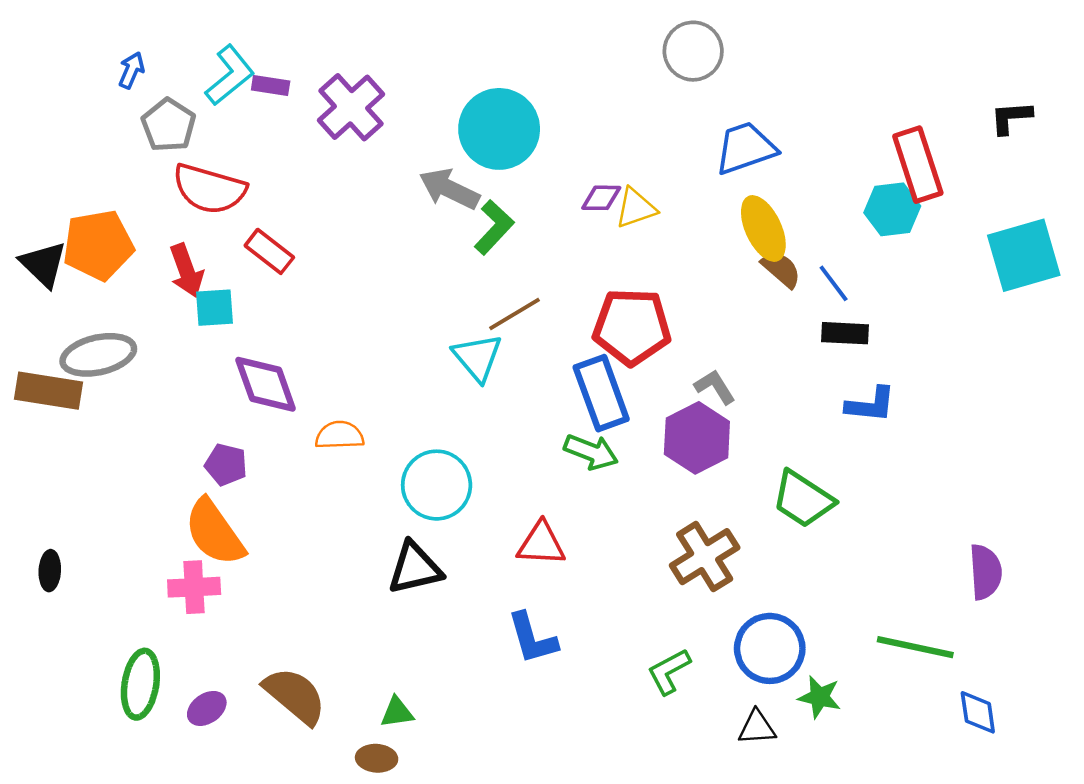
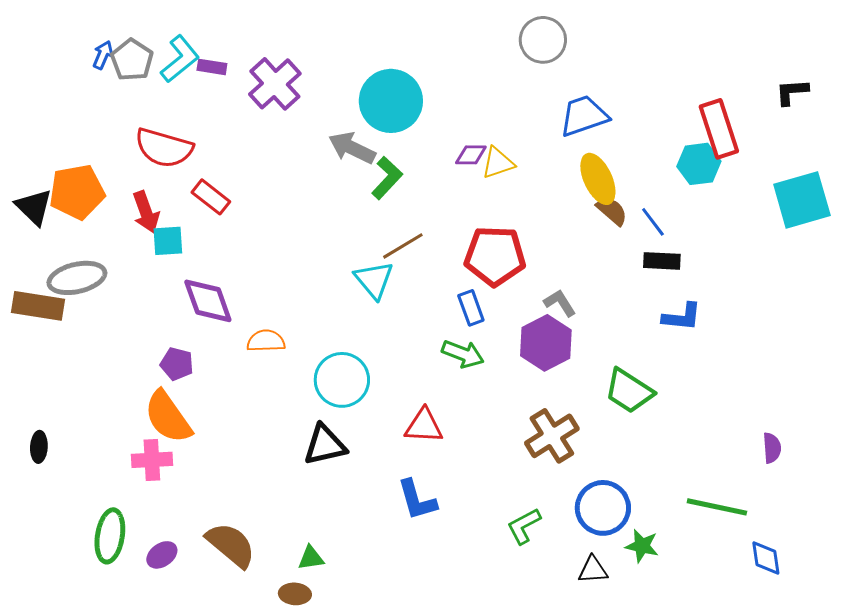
gray pentagon: (168, 125) -> (132, 60), moved
blue rectangle: (601, 393) -> (471, 308), size x0.6
purple semicircle: (985, 572) -> (772, 448), size x0.7

